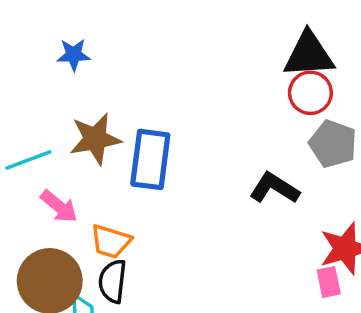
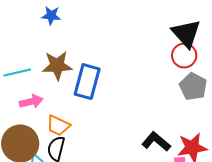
black triangle: (309, 55) -> (186, 34), turned 44
black L-shape: (274, 188) -> (156, 142), moved
pink arrow: (59, 206) -> (31, 102), turned -60

